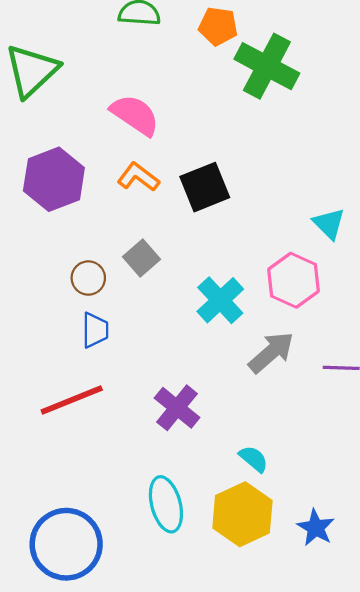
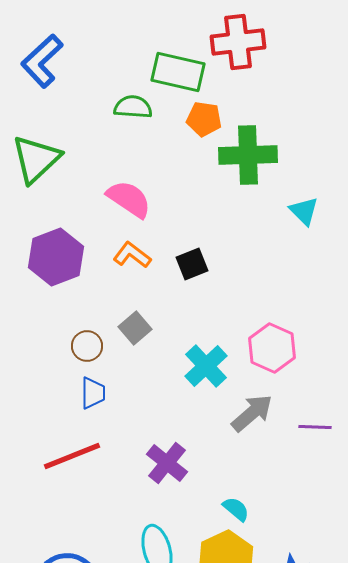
green cross: (267, 66) -> (248, 155), turned -30
black square: (205, 187) -> (192, 264), size x0.7
cyan triangle: (329, 224) -> (304, 211), moved

